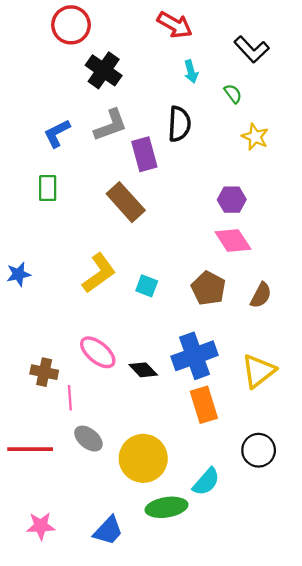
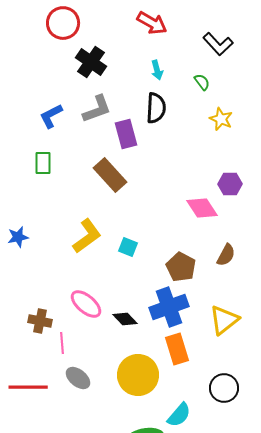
cyan arrow: (191, 72) -> (157, 70), moved
purple hexagon: (232, 200) -> (230, 184), moved
brown pentagon: (208, 288) -> (181, 267), moved
yellow circle: (143, 458) -> (138, 375), moved

